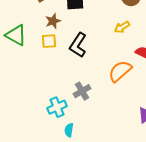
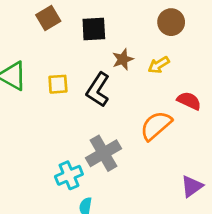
brown star: (53, 21) -> (123, 59), moved
gray cross: (82, 91) -> (103, 153), size x1.4

